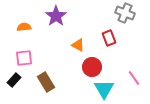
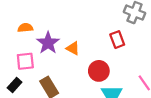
purple star: (56, 16) -> (48, 43), moved
orange triangle: (78, 45) -> (73, 48), moved

